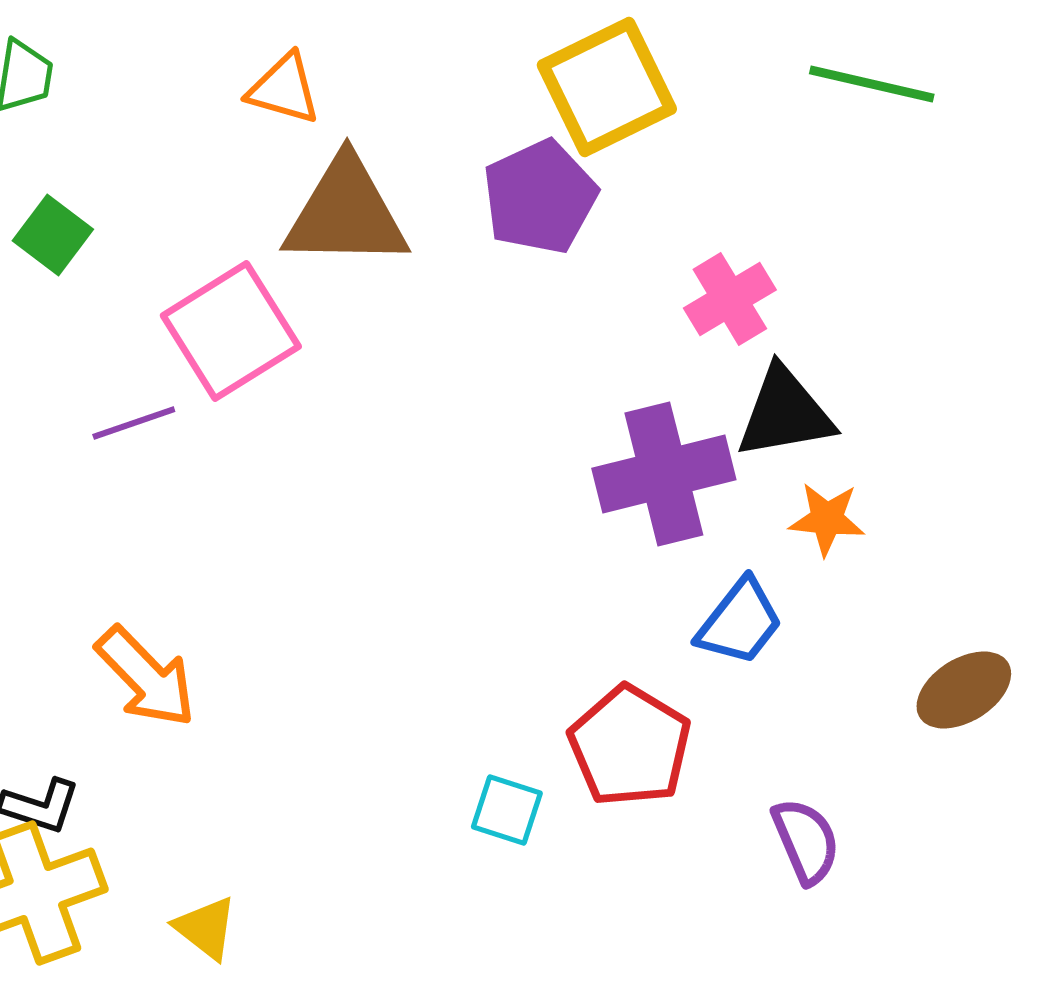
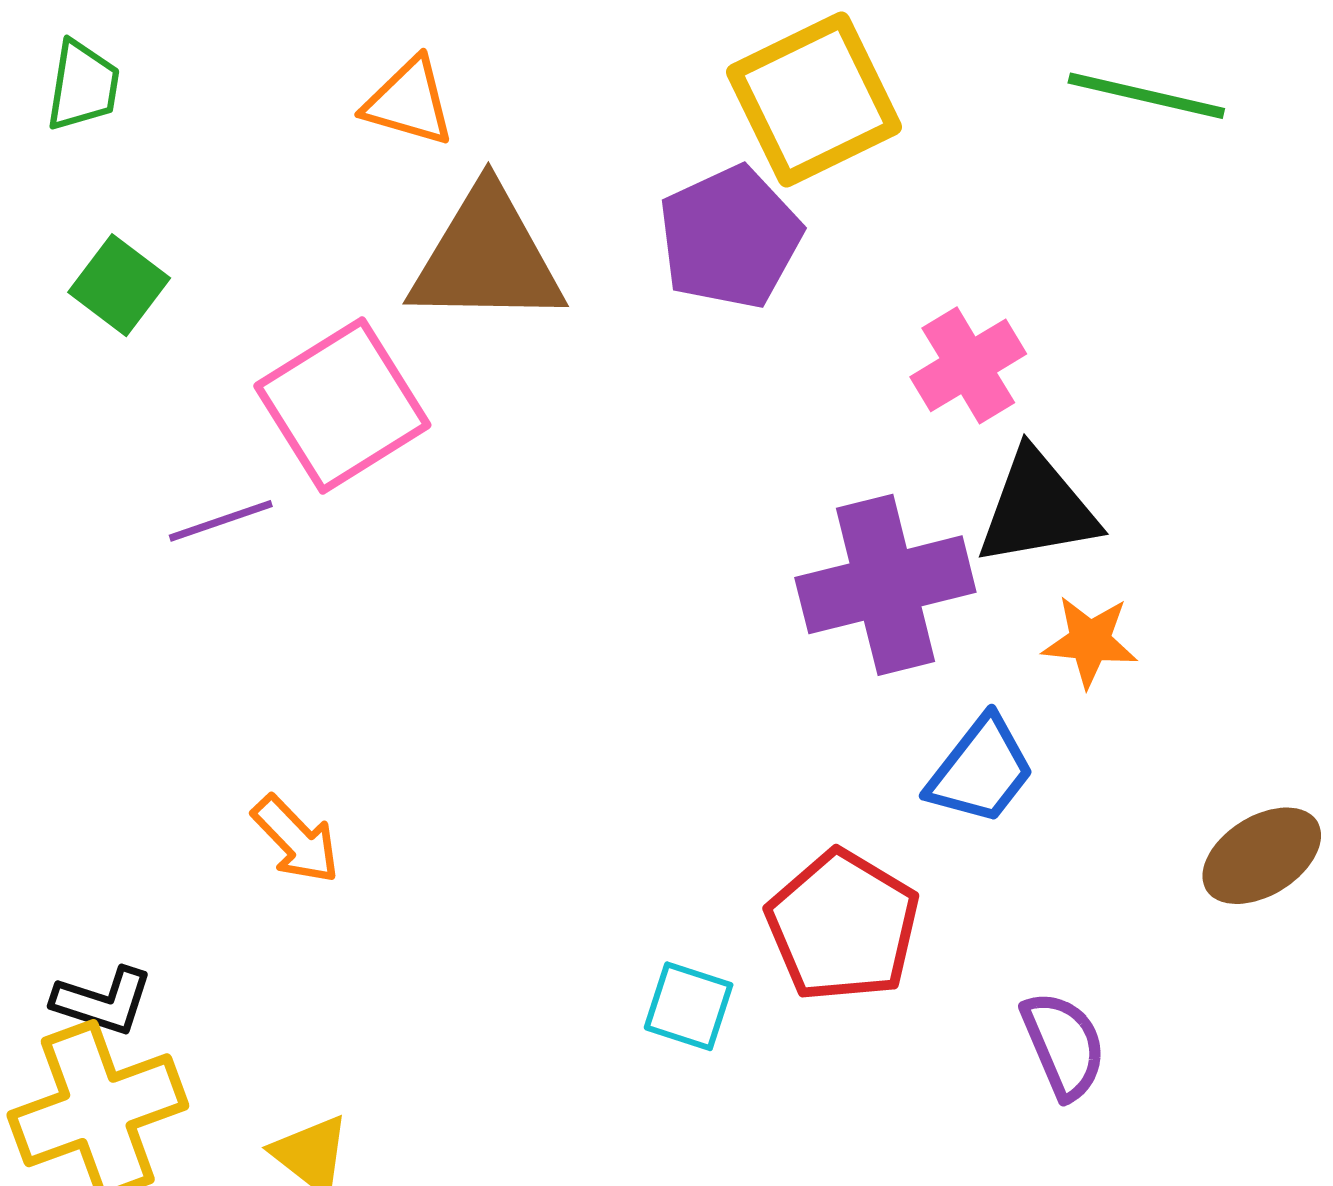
orange arrow: (146, 677) -> (296, 839), moved, size x0.7

